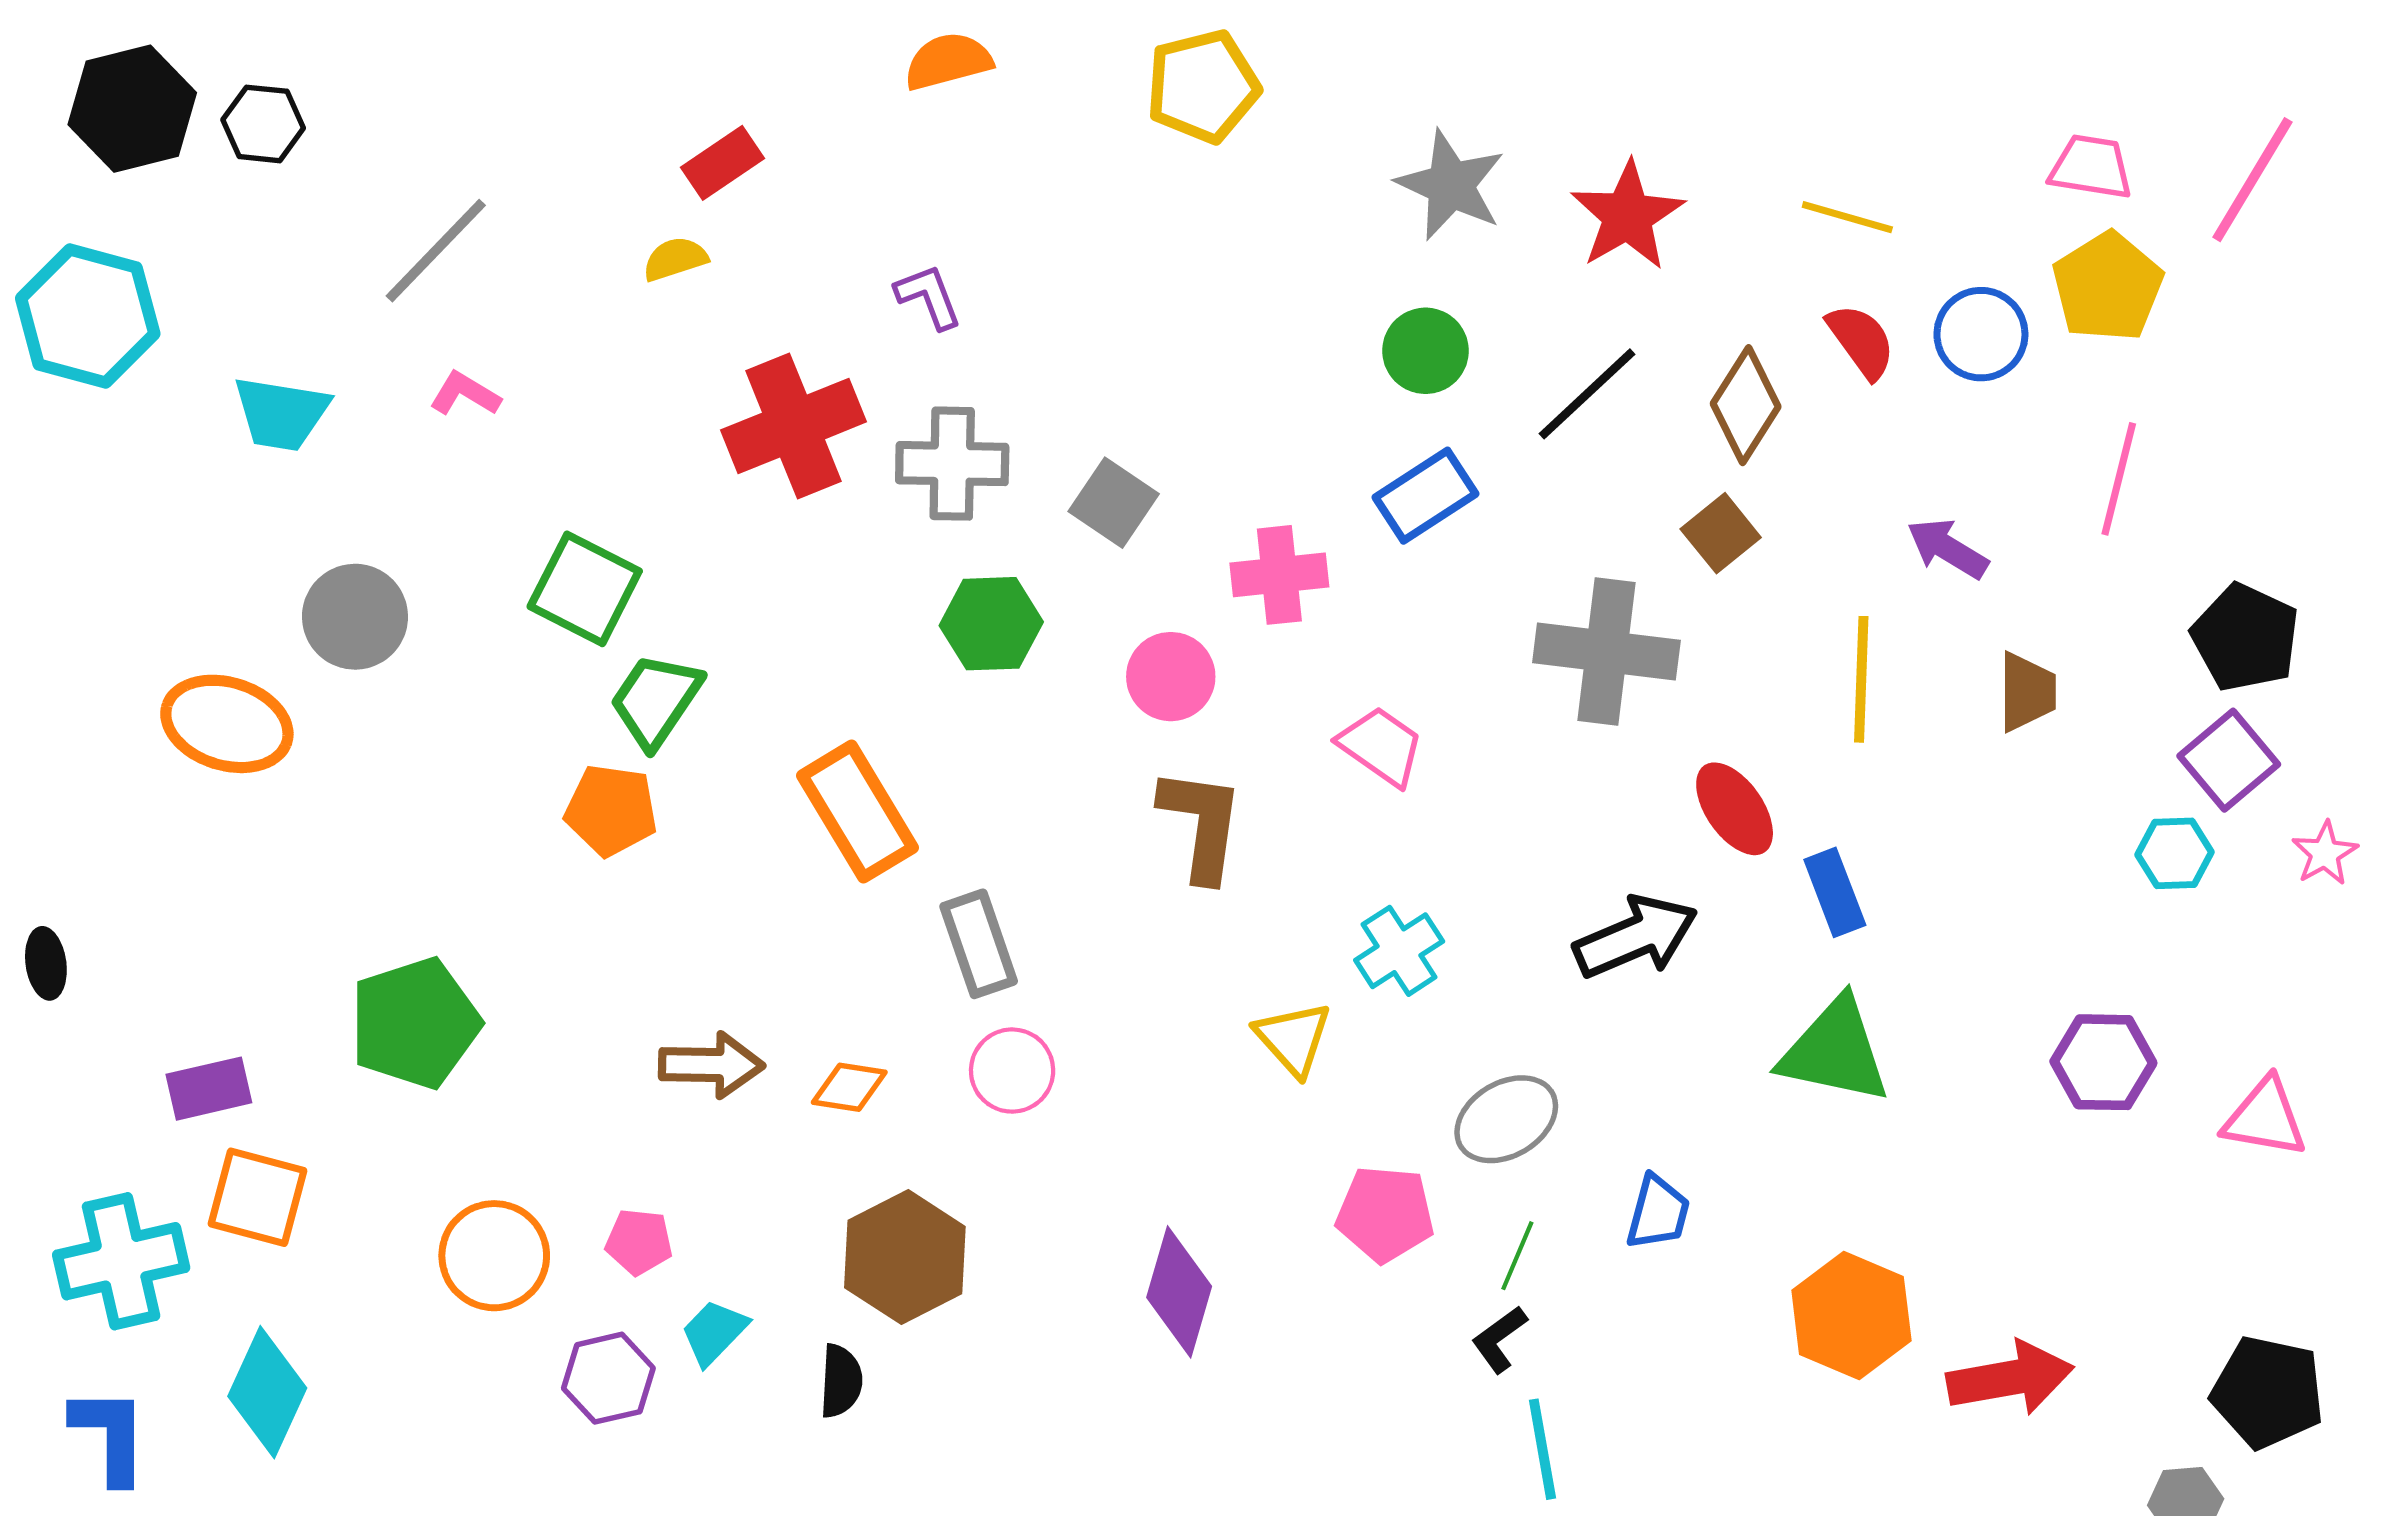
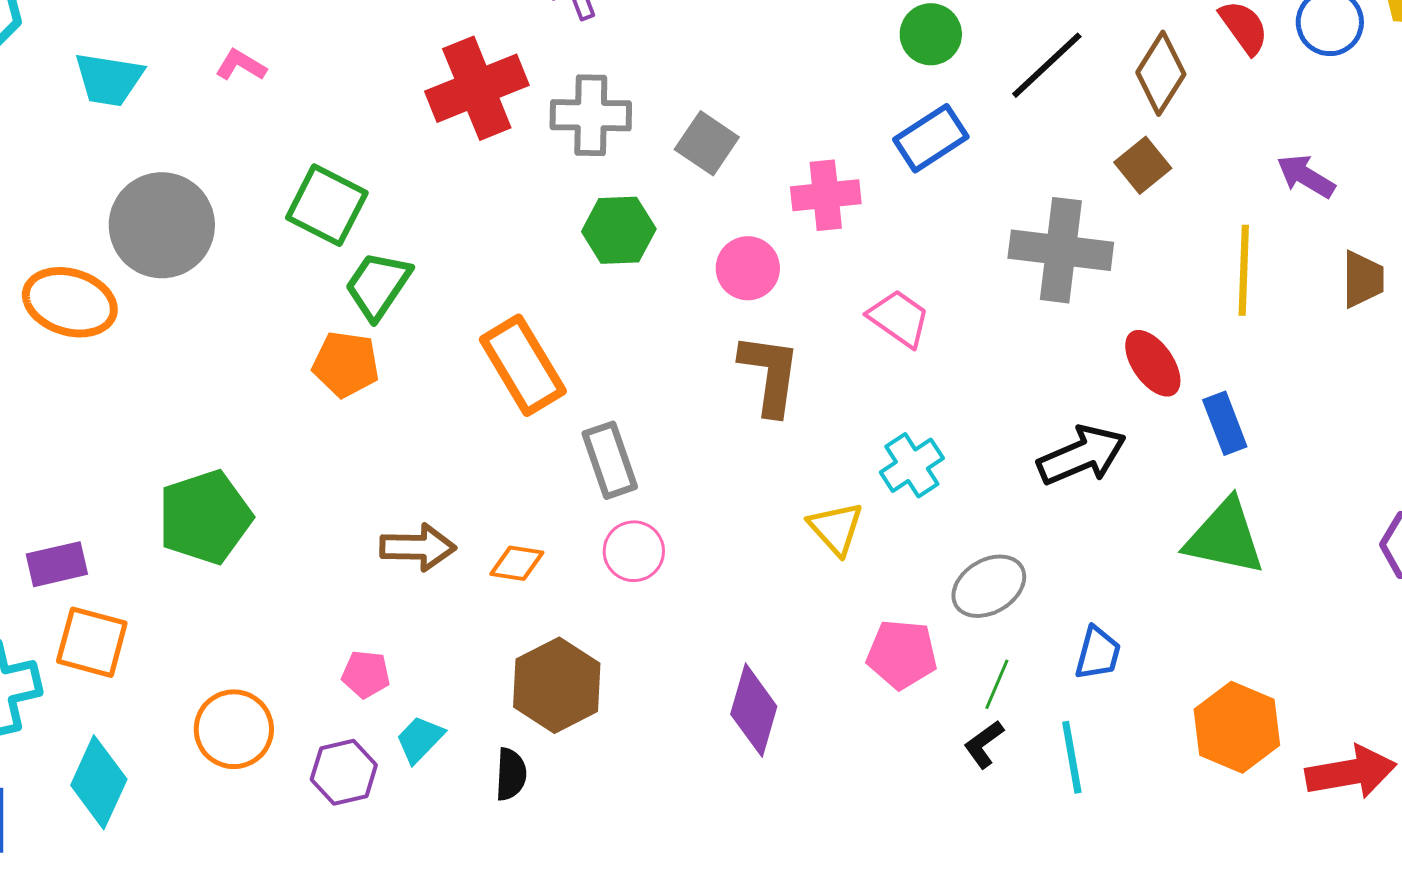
gray circle: (355, 617) -> (162, 225), size x1.4
orange circle: (494, 1256) -> (234, 729), moved
cyan line: (1542, 1449) -> (1072, 757), moved

